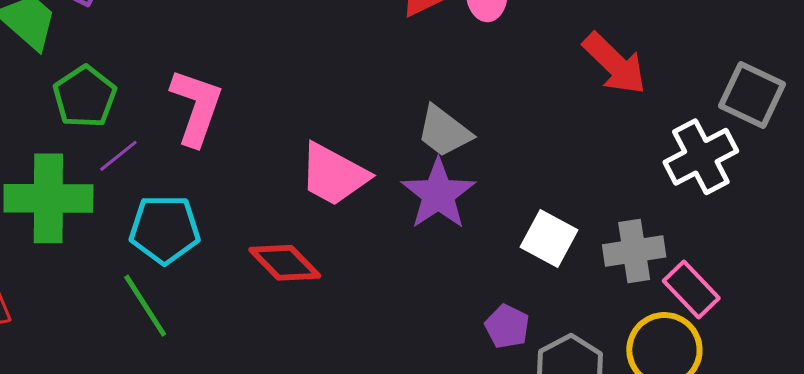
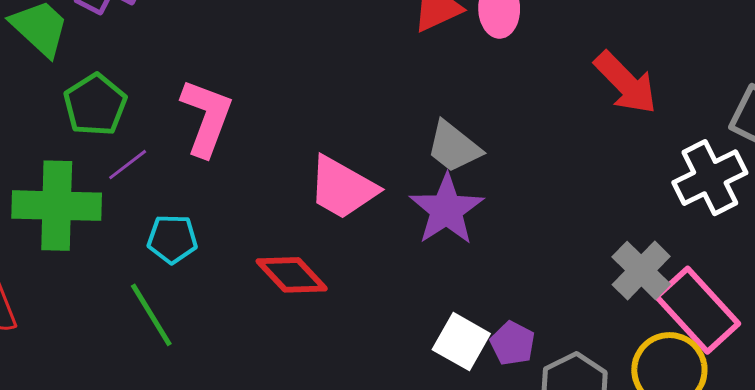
cyan pentagon: (165, 229) -> (172, 239), size x0.7
white square: (549, 239) -> (461, 342), moved
gray cross: (634, 251) -> (641, 270), turned -38
pink rectangle: (691, 289) -> (697, 310), size x1.5

